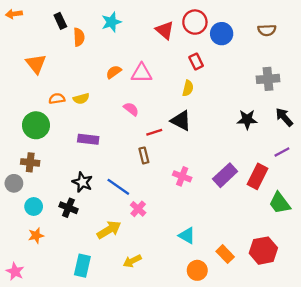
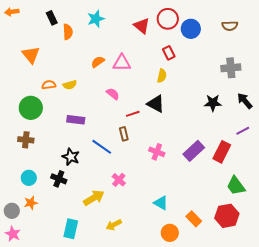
gray circle: (14, 183) -> (12, 211), moved
blue line: (118, 187) -> (102, 147), moved
green trapezoid: (280, 203) -> (236, 186), moved

